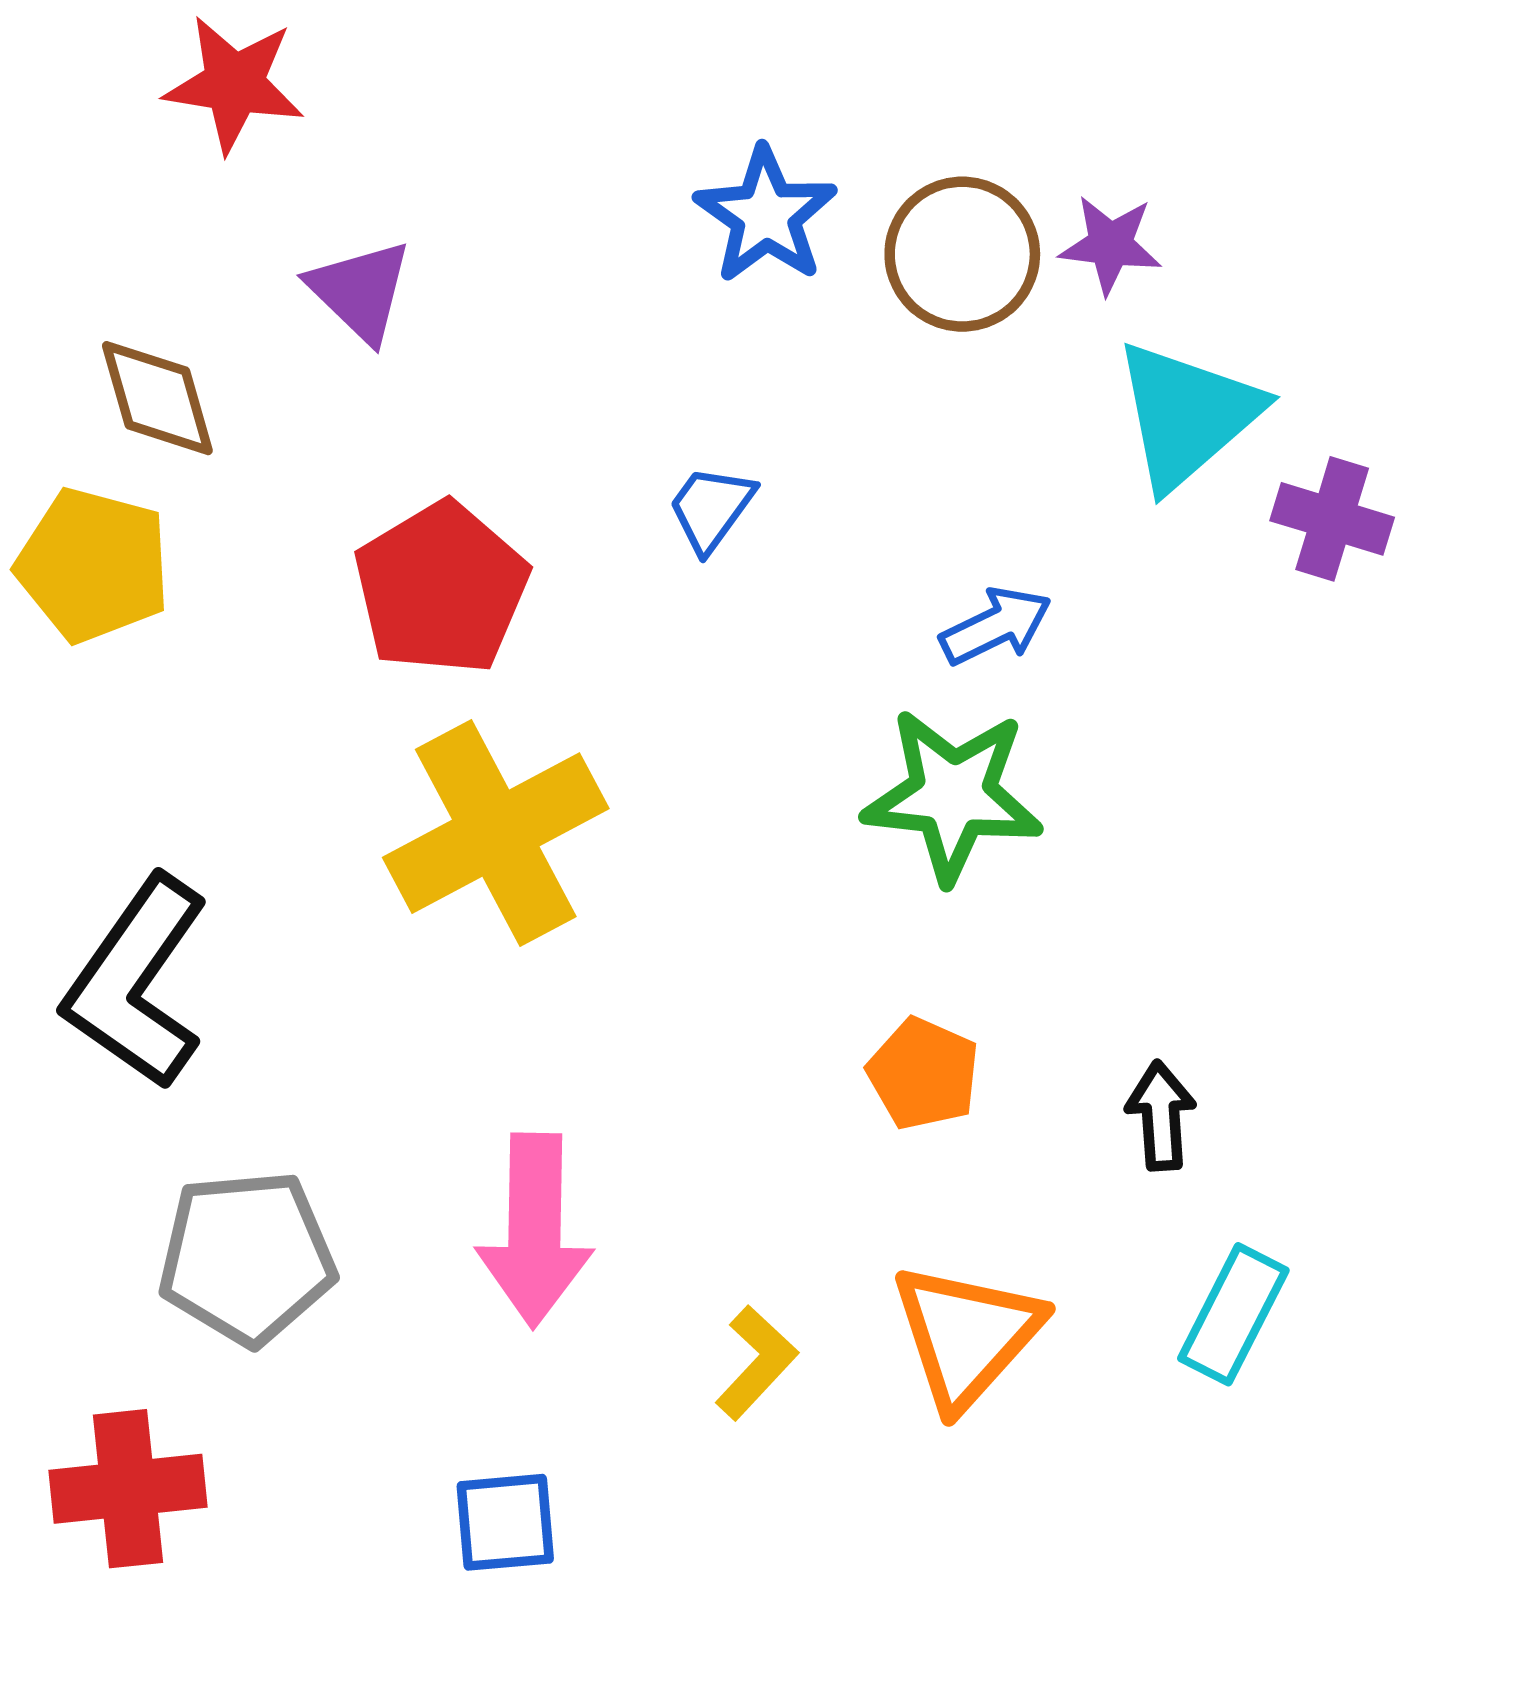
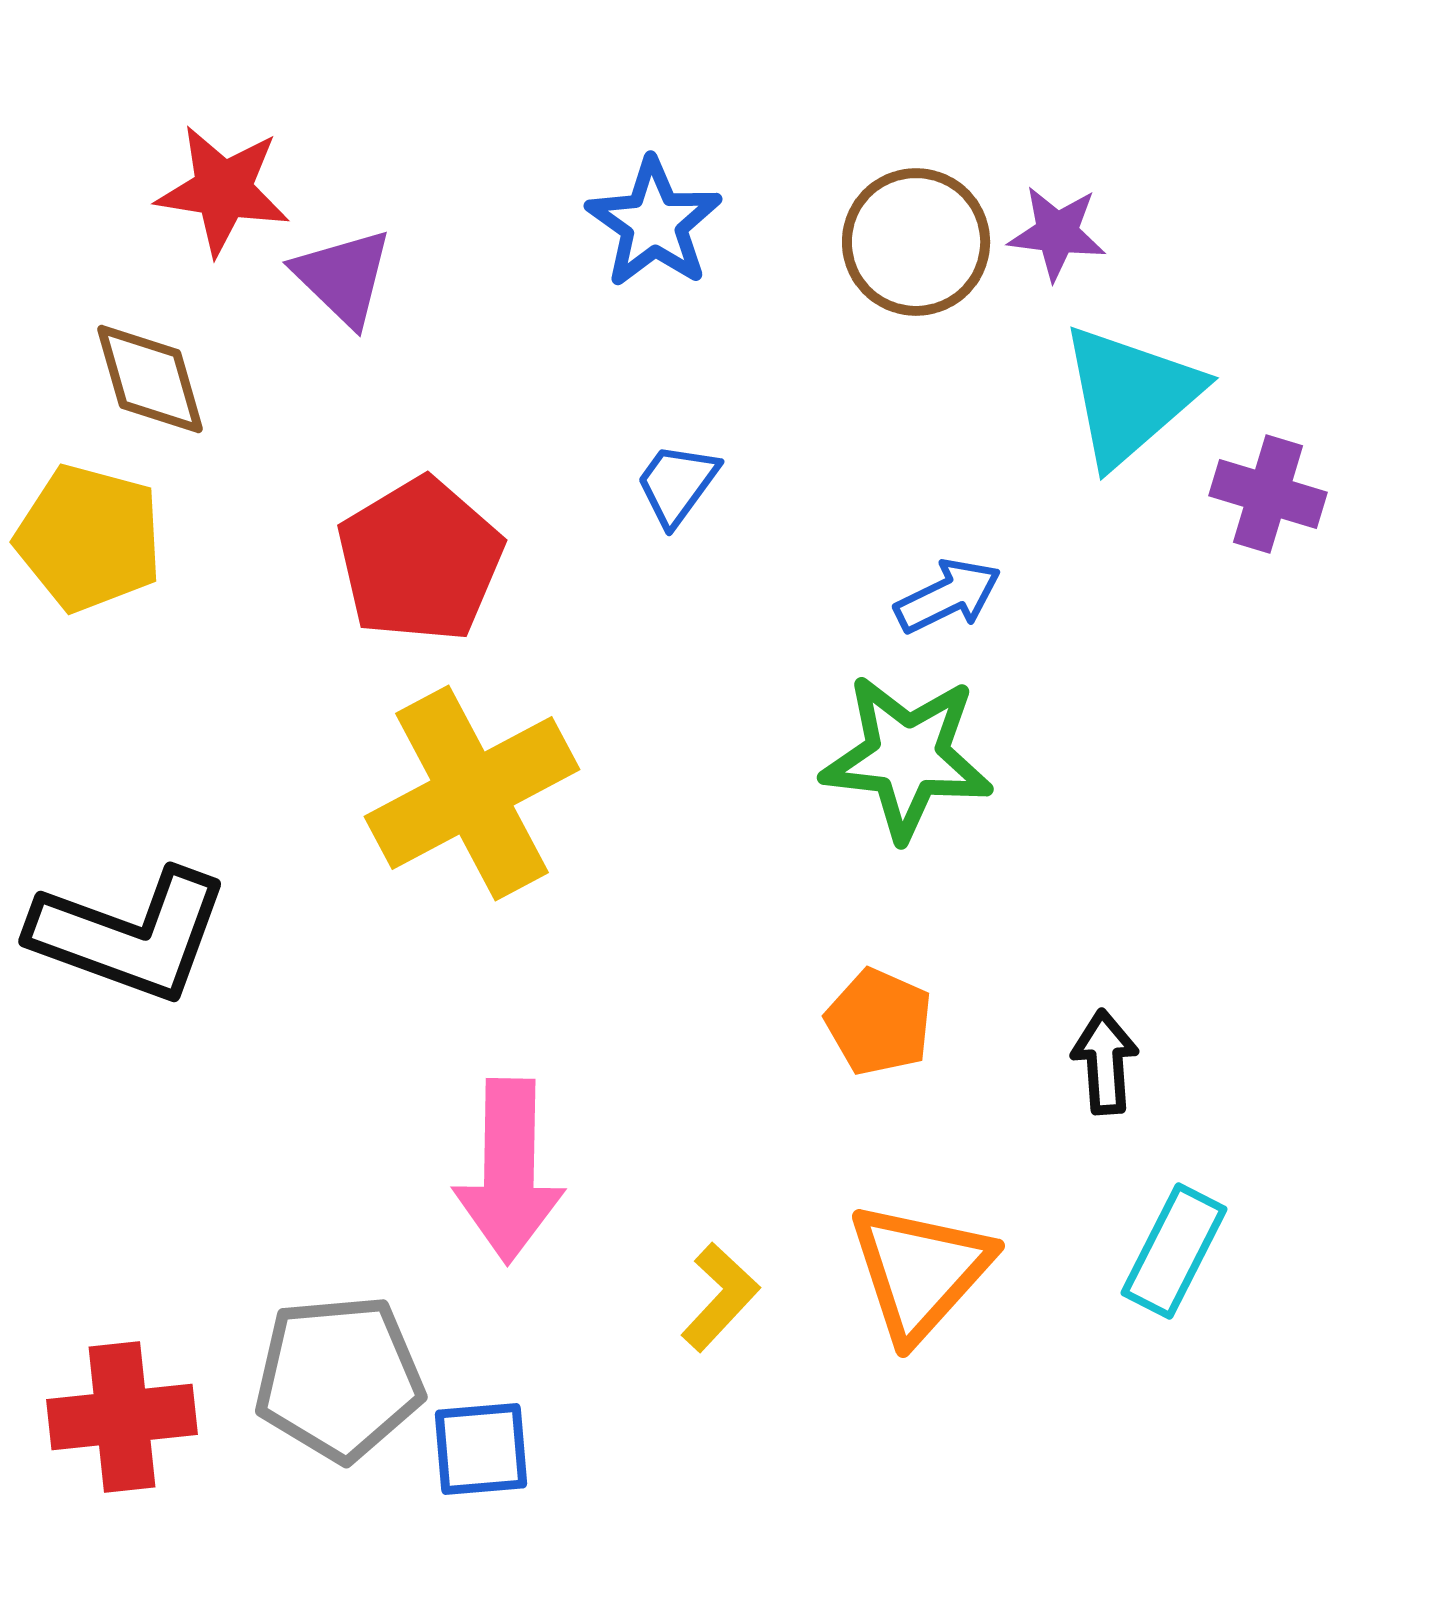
red star: (234, 84) -> (223, 190), moved
blue star: (766, 215) -> (654, 223), moved
black L-shape: (136, 982) -> (130, 935), turned -105
gray pentagon: (247, 1258) -> (339, 1378), moved

